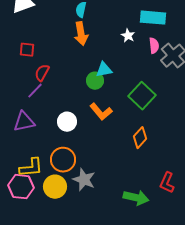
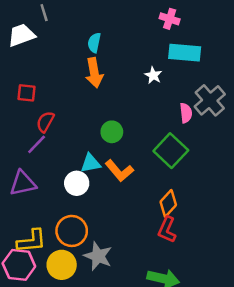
pink semicircle: (154, 46) -> (186, 113), moved
cyan triangle: (104, 70) -> (90, 163), moved
red L-shape: (167, 183) -> (167, 230), moved

